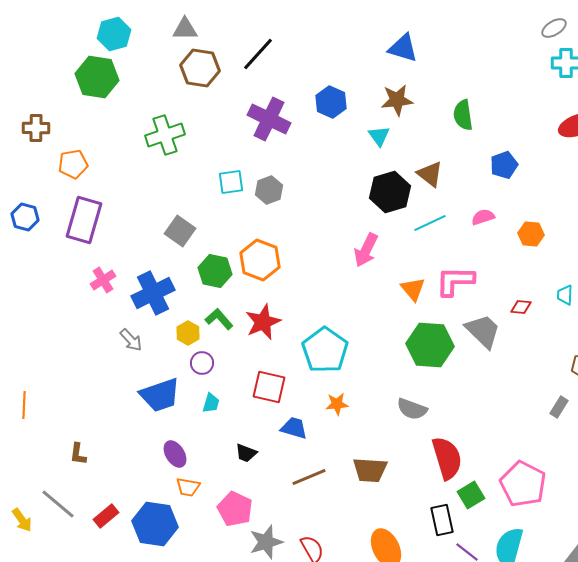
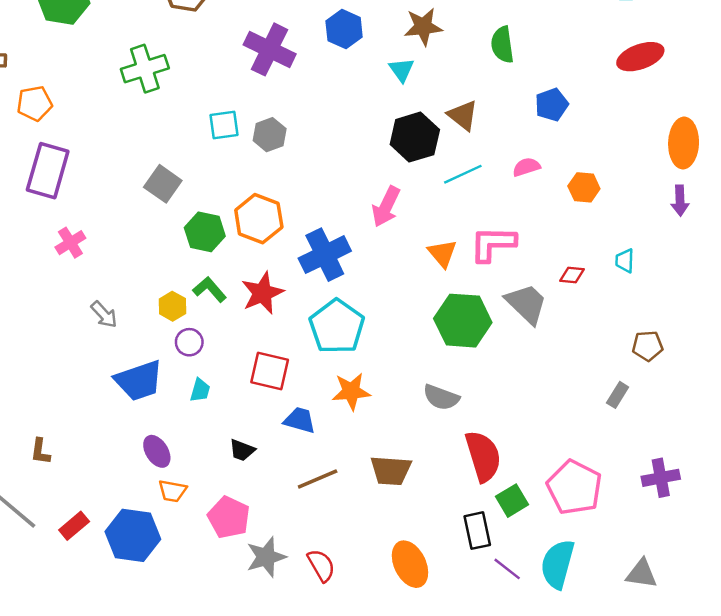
blue cross: (153, 293) -> (325, 255), moved
orange star: (337, 404) -> (351, 391), size x1.4

